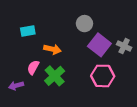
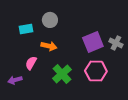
gray circle: (84, 24) -> (50, 20), moved
purple square: (99, 45) -> (93, 42), turned 30
green cross: (55, 76) -> (62, 74), moved

